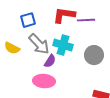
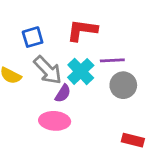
purple line: (86, 20) -> (112, 60), moved
cyan cross: (63, 45) -> (81, 71), turned 30

